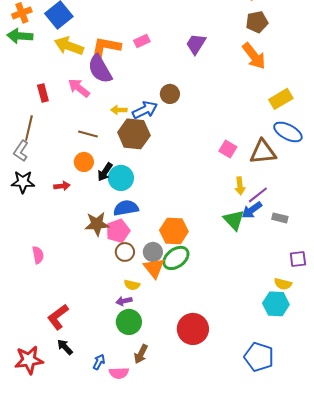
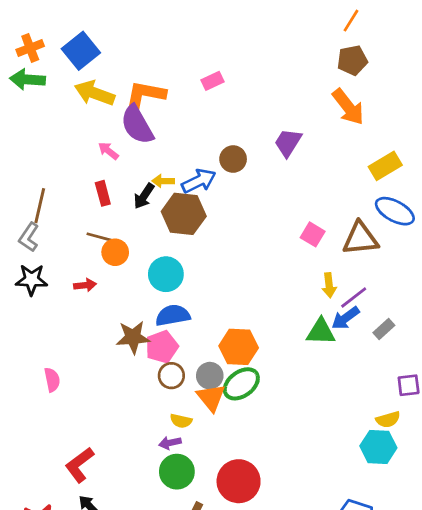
pink rectangle: (142, 41) -> (213, 81), moved
purple trapezoid: (196, 44) -> (288, 143), moved
pink arrow: (79, 88) -> (108, 151), size x0.7
red rectangle: (43, 93) -> (103, 193), moved
brown line: (88, 134) -> (100, 237), moved
black arrow: (105, 172) -> (144, 196), moved
gray rectangle: (280, 218) -> (384, 329), turned -56
green triangle: (234, 220) -> (321, 332), turned -45
yellow semicircle: (283, 284) -> (388, 420), turned -30
red circle: (193, 329) -> (239, 481), moved

